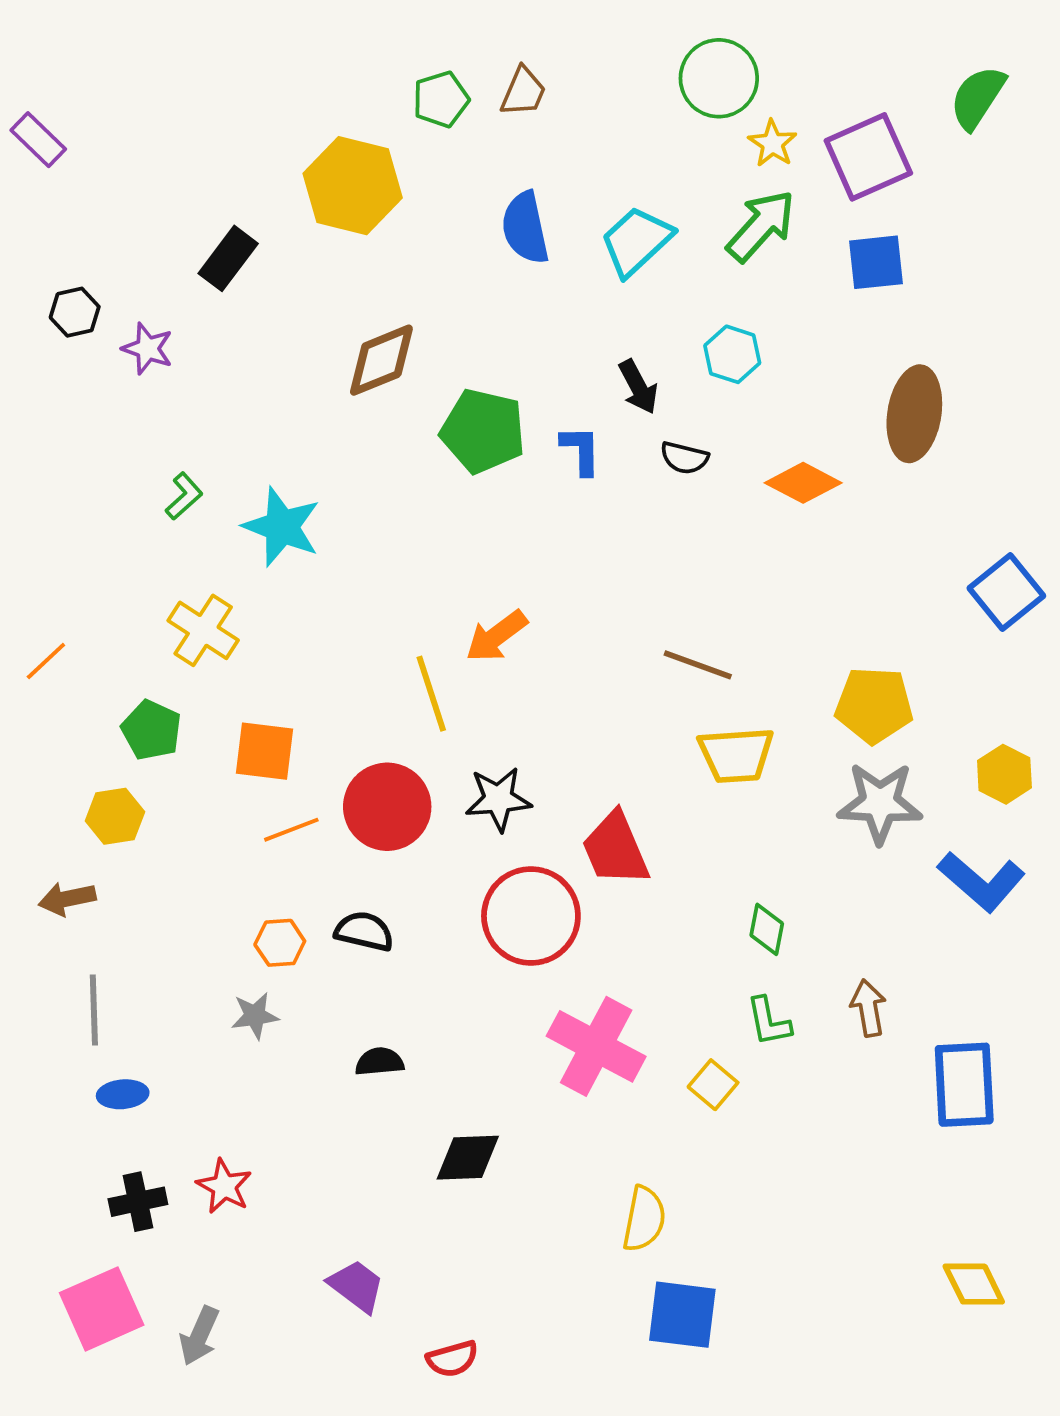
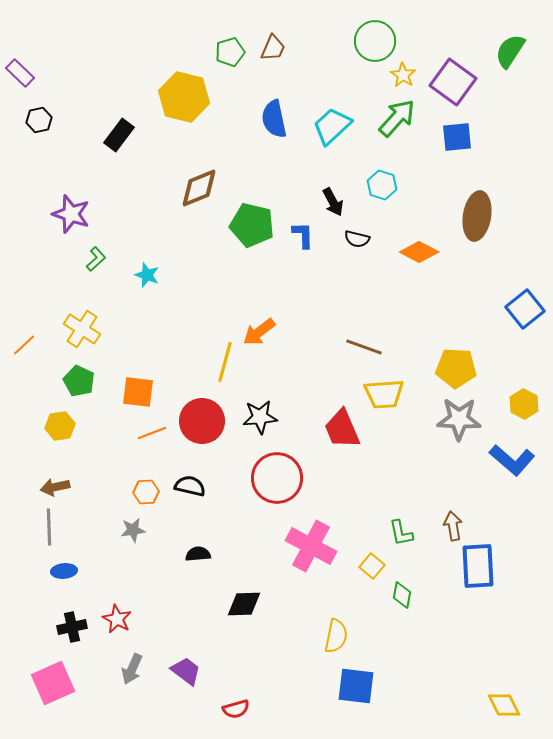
purple square: (868, 157) -> (453, 82), turned -30
black hexagon: (75, 312) -> (39, 120), moved
purple star: (148, 349) -> (71, 214), moved, size x1.4
cyan star: (282, 527) -> (147, 275), size x0.6
yellow cross: (203, 630) -> (82, 329), moved
yellow line: (431, 694) -> (225, 362), turned 33
red trapezoid: (615, 849) -> (342, 429), moved
brown arrow: (67, 899) -> (55, 487), moved
green diamond: (767, 929) -> (402, 595), moved
blue rectangle: (964, 1085) -> (478, 566), moved
yellow diamond: (974, 1284) -> (504, 705), moved
gray arrow: (199, 1336) -> (132, 669), moved

